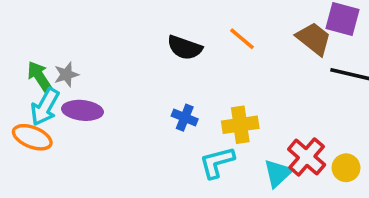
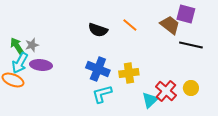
blue cross: (185, 118) -> (98, 69), size x1.6
cyan L-shape: (217, 162) -> (102, 94), moved
yellow circle: (346, 168) -> (191, 88), moved

